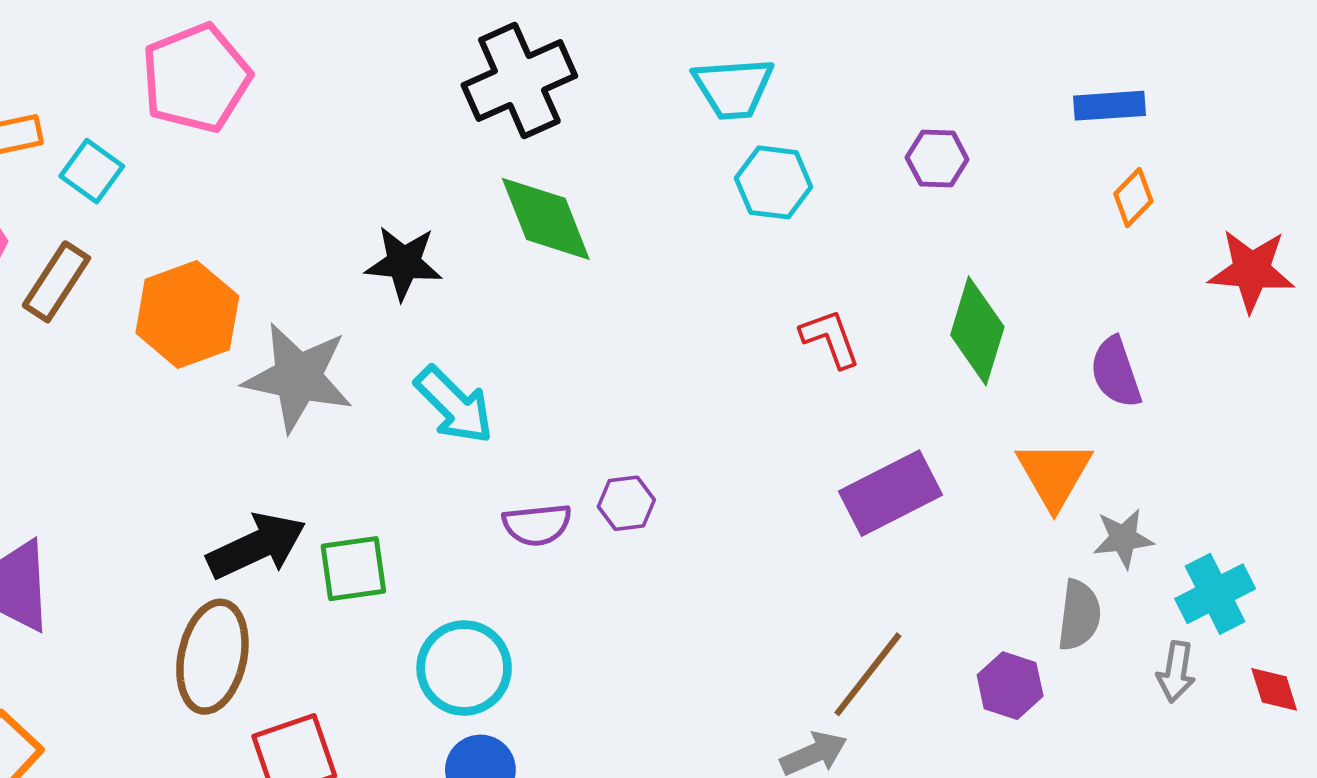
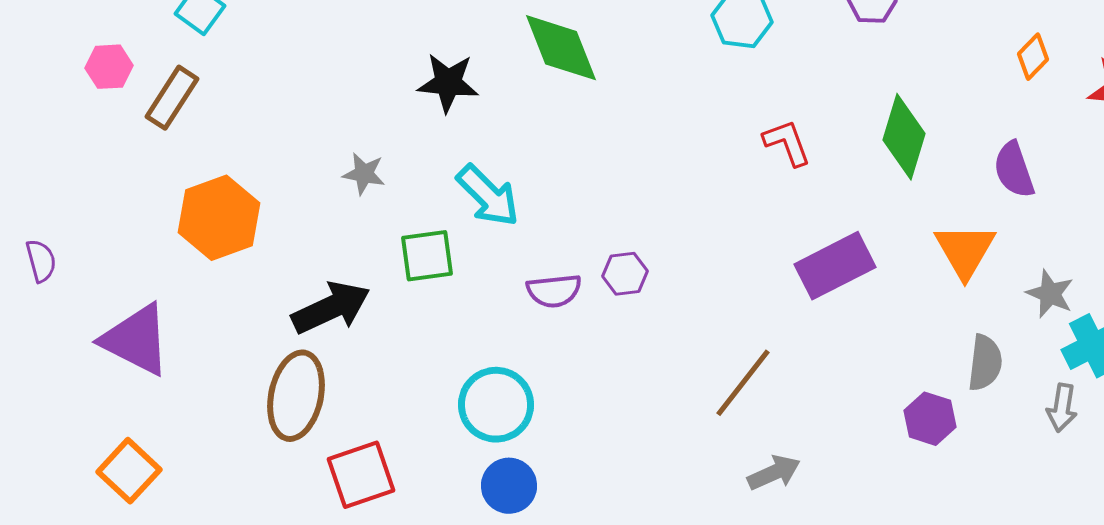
orange diamond: (1133, 198) -> (1033, 57), moved
orange hexagon: (187, 315) -> (219, 218), moved
gray star: (298, 377) -> (364, 174), size x0.5
gray star: (1123, 538) -> (1050, 294), moved, turned 30
green square: (353, 569) -> (427, 256), moved
brown line: (868, 674) -> (743, 383), moved

